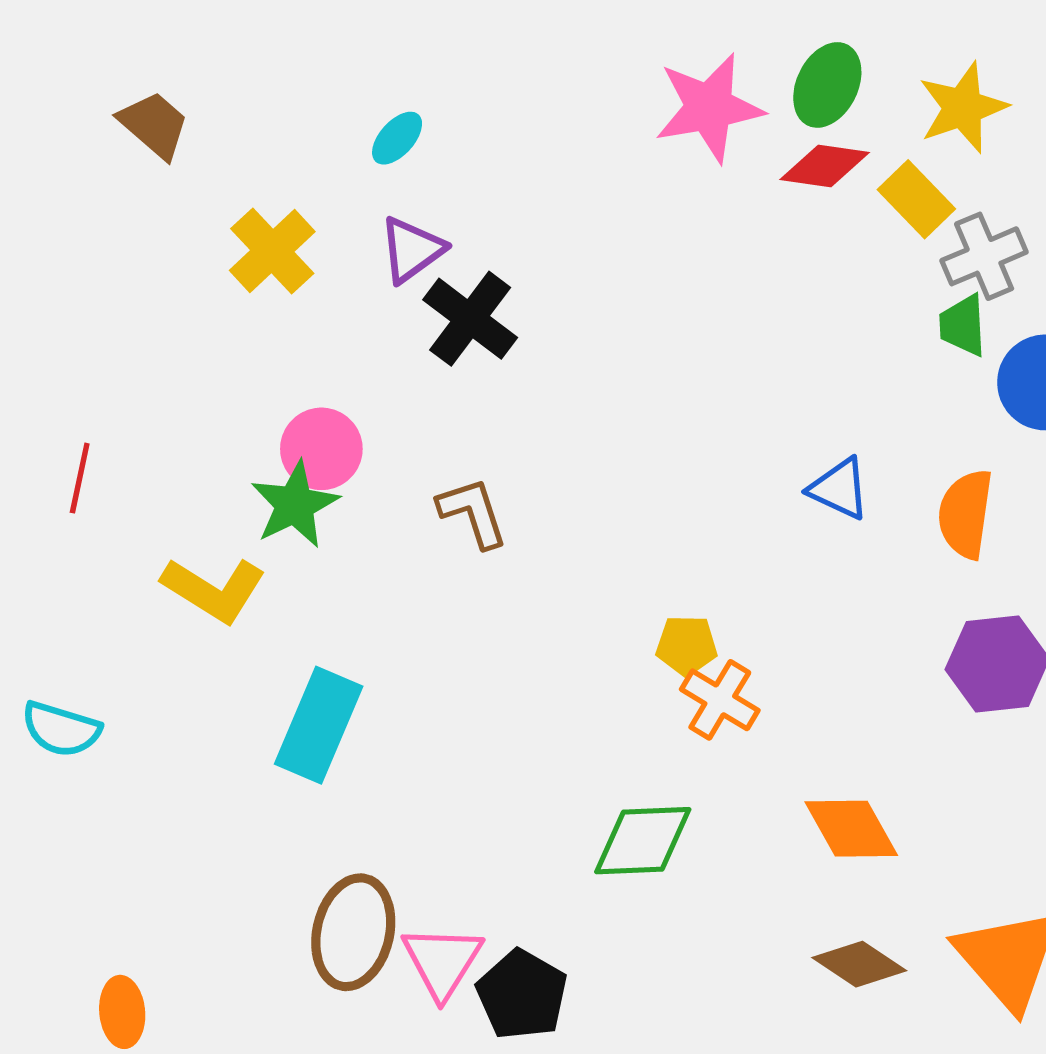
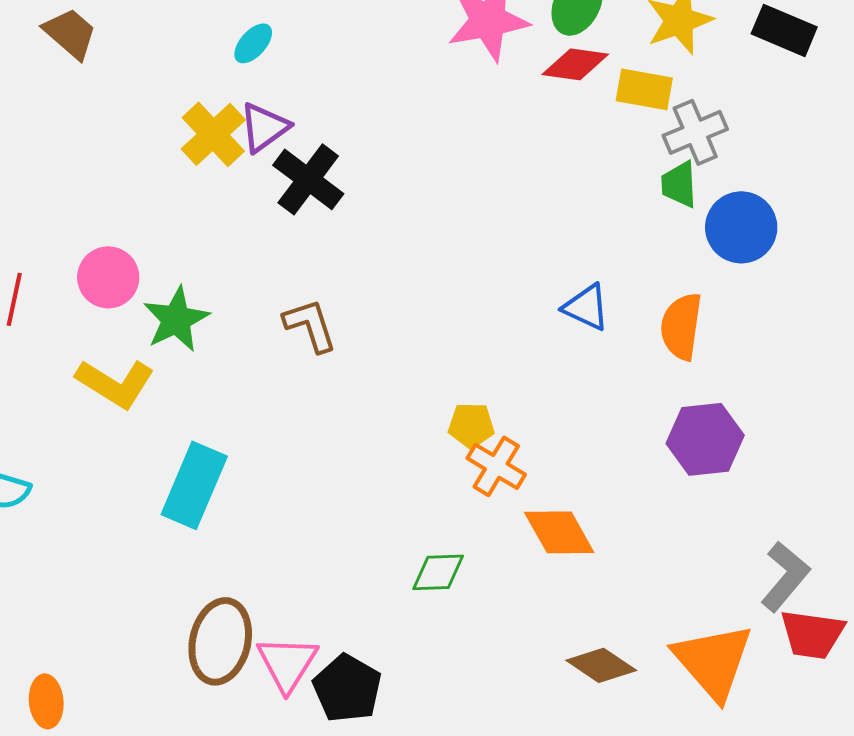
yellow rectangle: (916, 199) -> (644, 89), turned -36
yellow cross: (272, 251) -> (213, 134), moved
pink circle: (321, 449) -> (108, 277), moved
orange diamond: (851, 829) -> (559, 532), moved
green diamond: (643, 841) -> (438, 572), size x0.7

